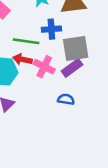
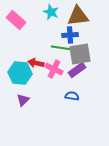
blue cross: (51, 29) -> (70, 35), moved
green line: (26, 41) -> (62, 48), moved

